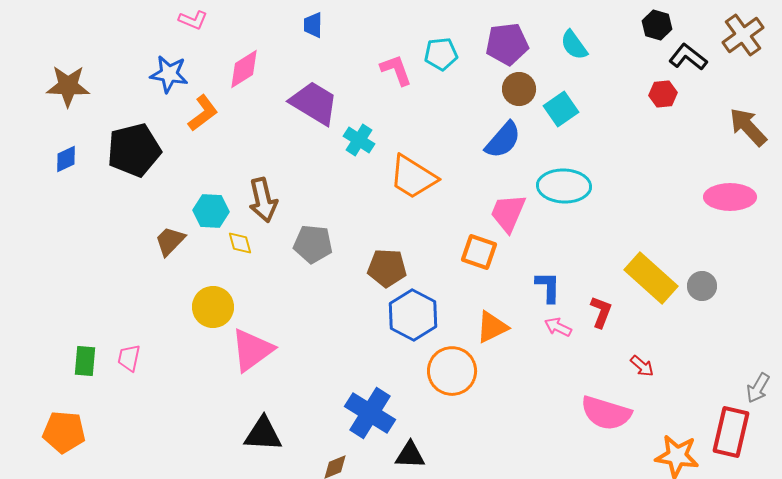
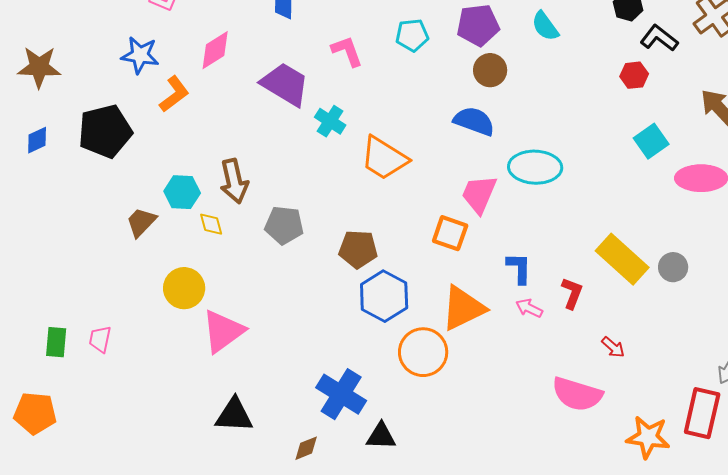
pink L-shape: (396, 70) -> (347, 51), moved
cyan square: (561, 109) -> (651, 141), moved
blue semicircle: (503, 140) -> (474, 121), turned -111
orange triangle: (492, 327) -> (463, 308), size x1.4

